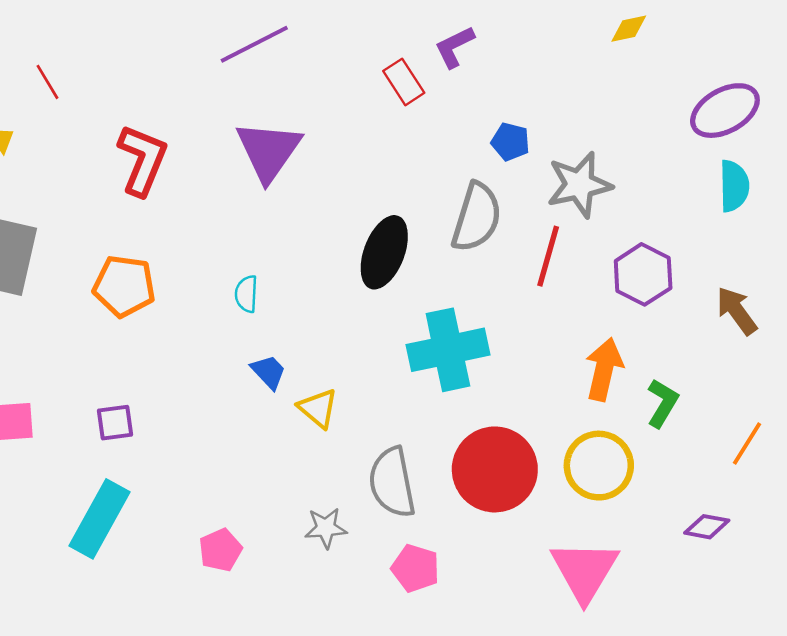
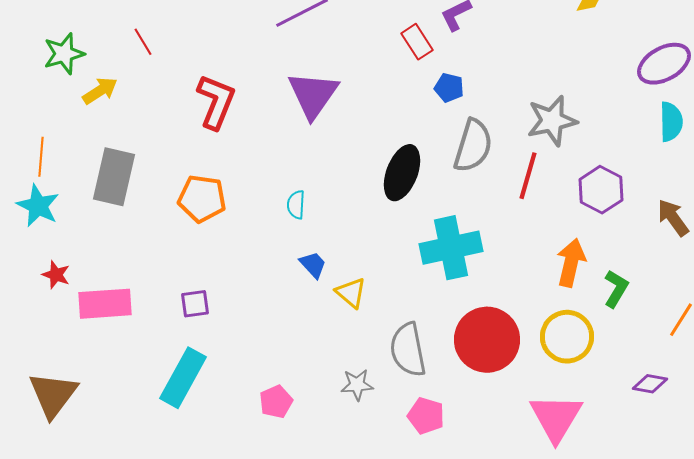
blue pentagon: (510, 142) -> (449, 88), moved

